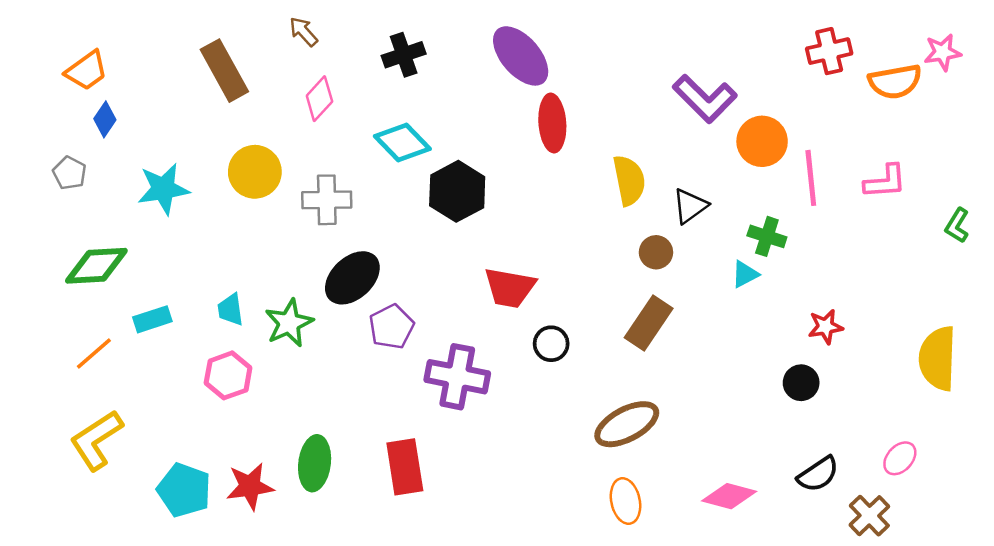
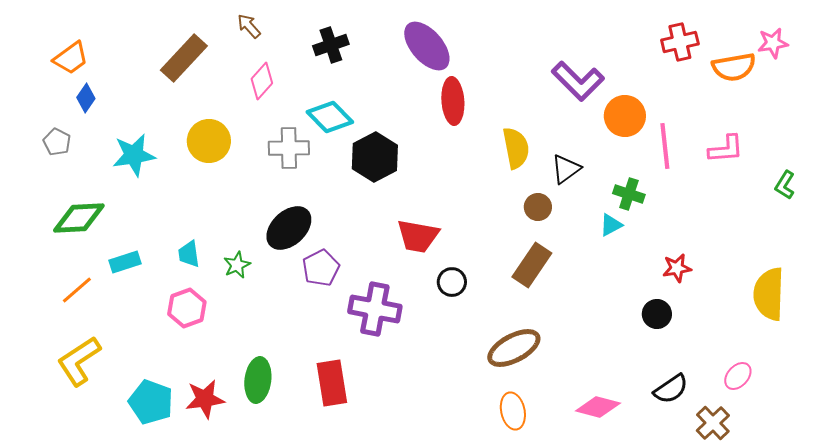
brown rectangle: (224, 71) -> (184, 58), turned 72
gray cross: (327, 200) -> (289, 148), moved
green star: (289, 323) -> (237, 265), size x0.7

